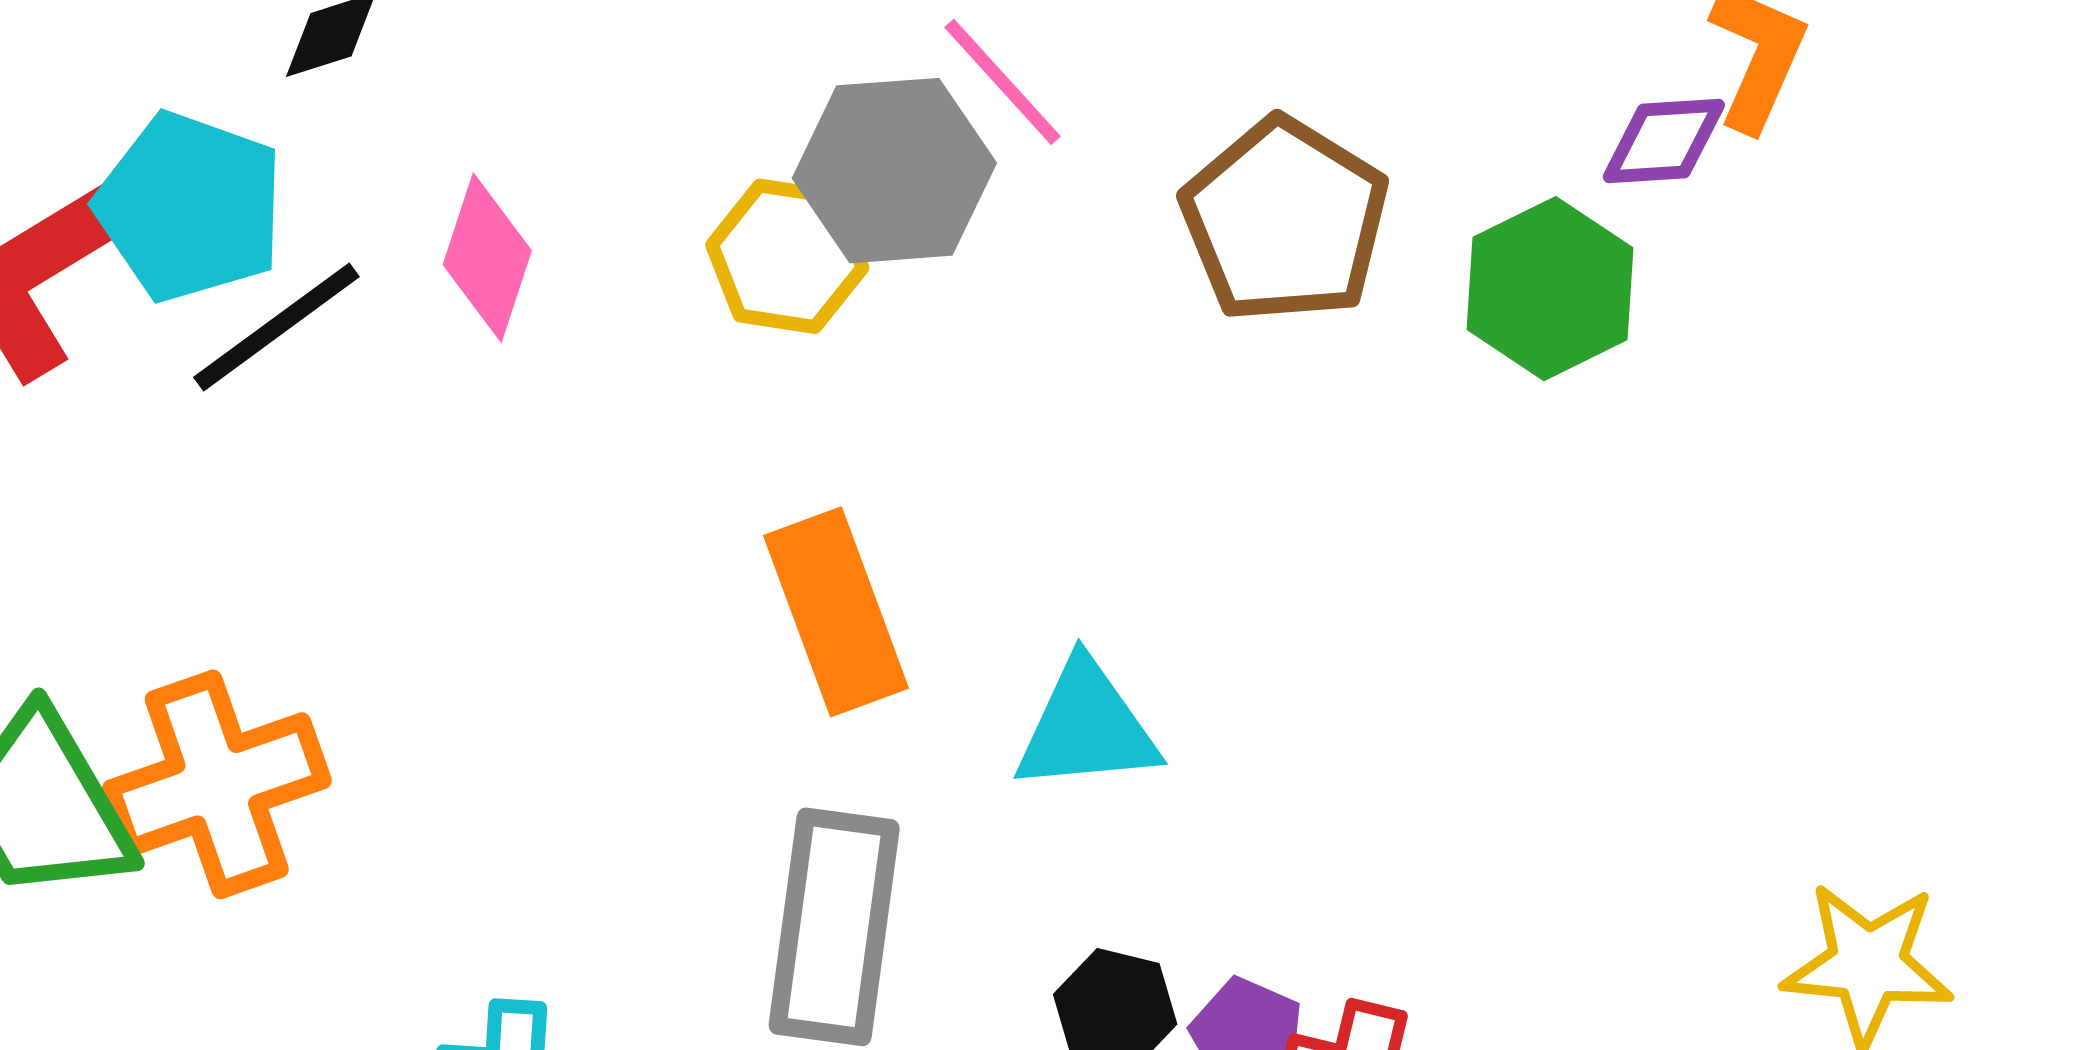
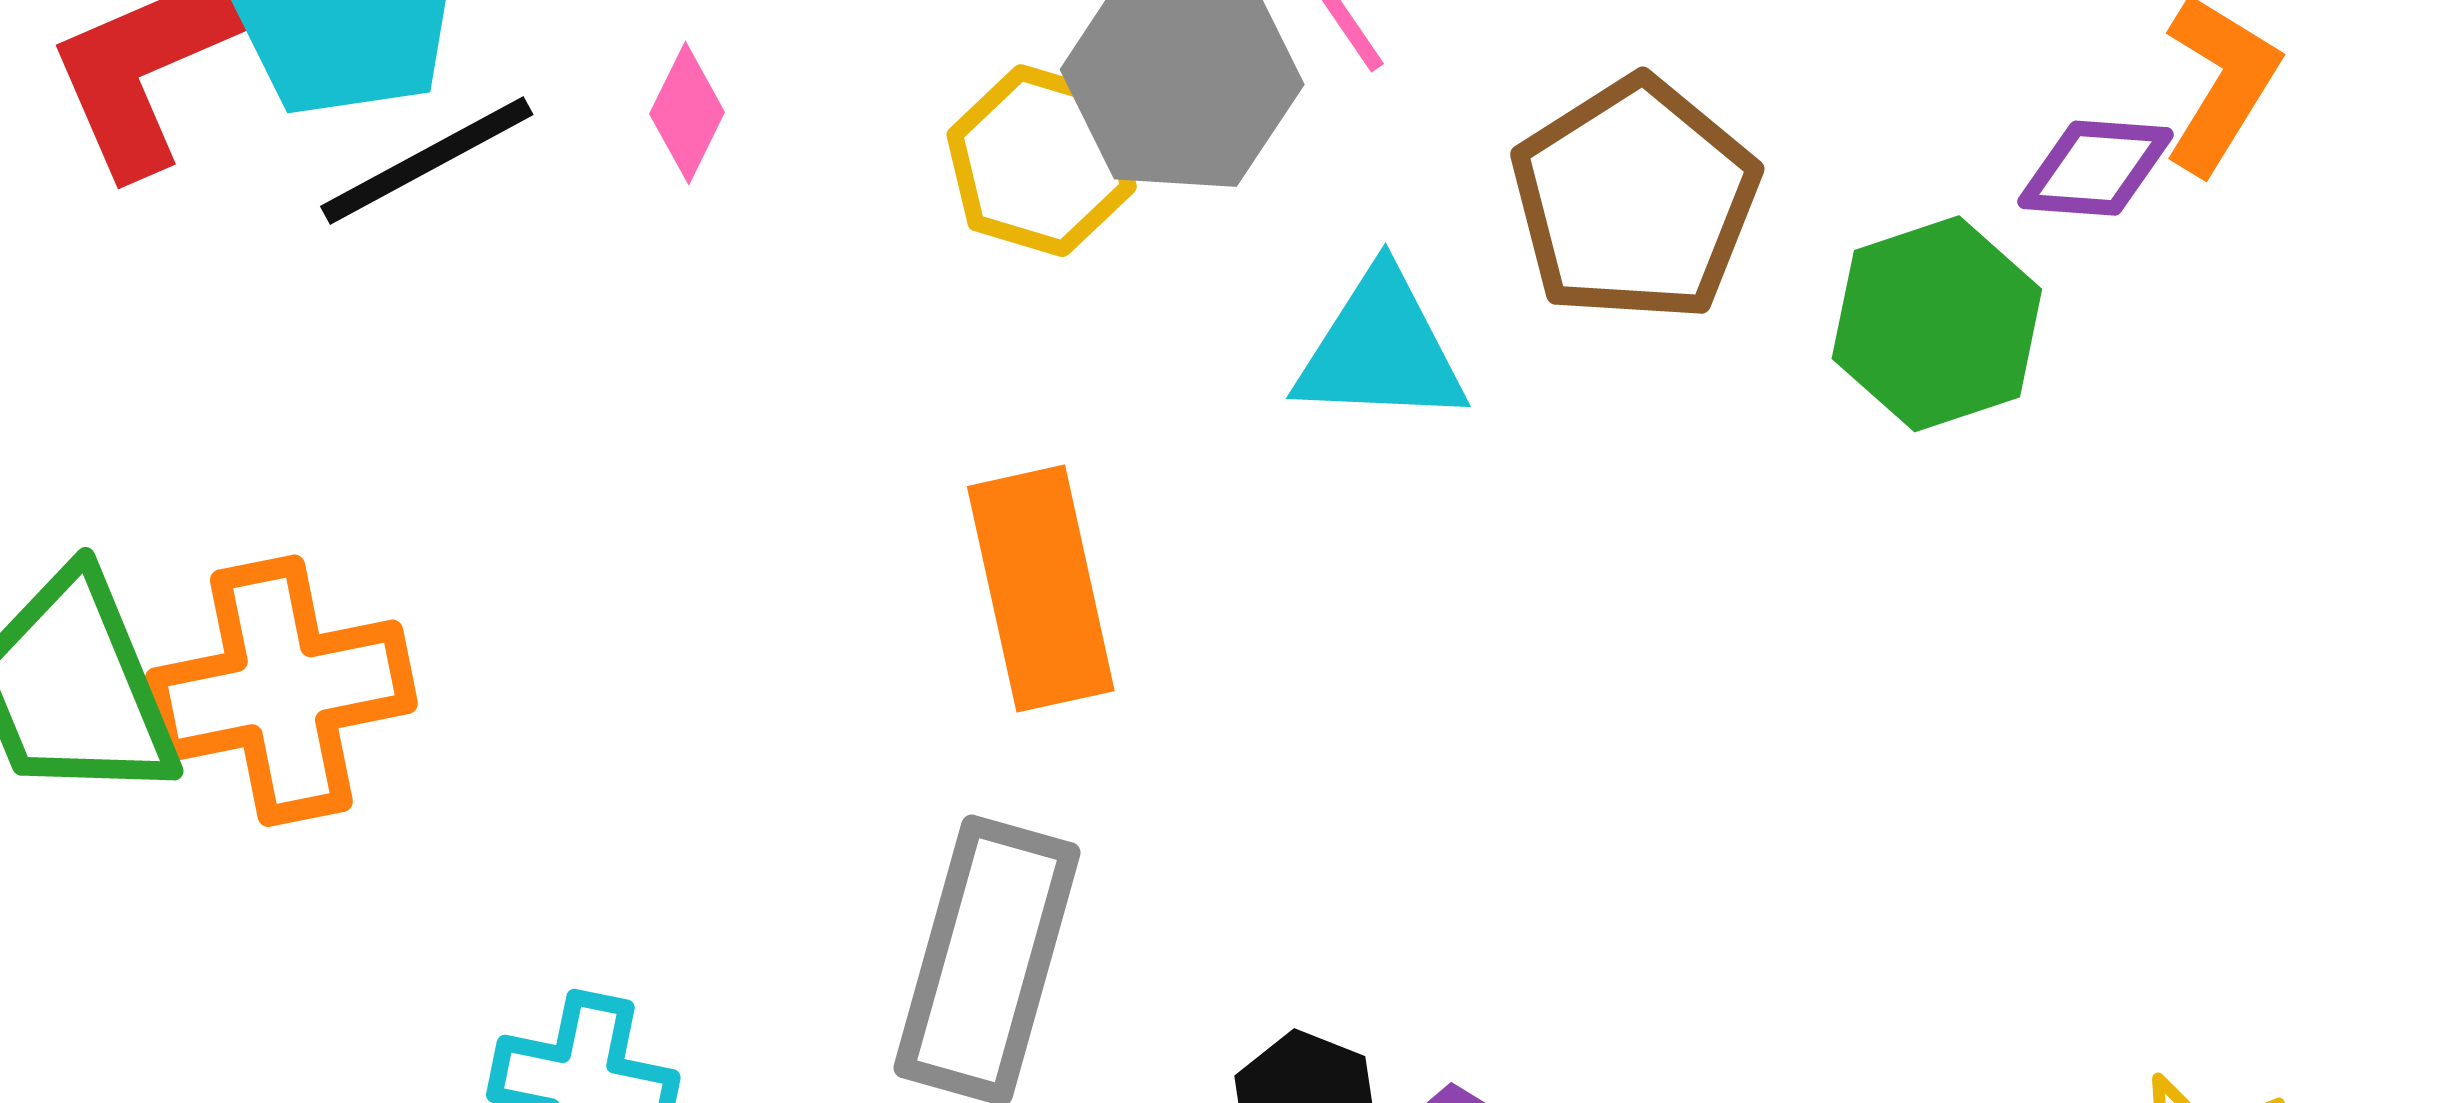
pink diamond: (487, 258) -> (687, 113), size x0.7
cyan triangle: (1087, 727) -> (1381, 349), moved

